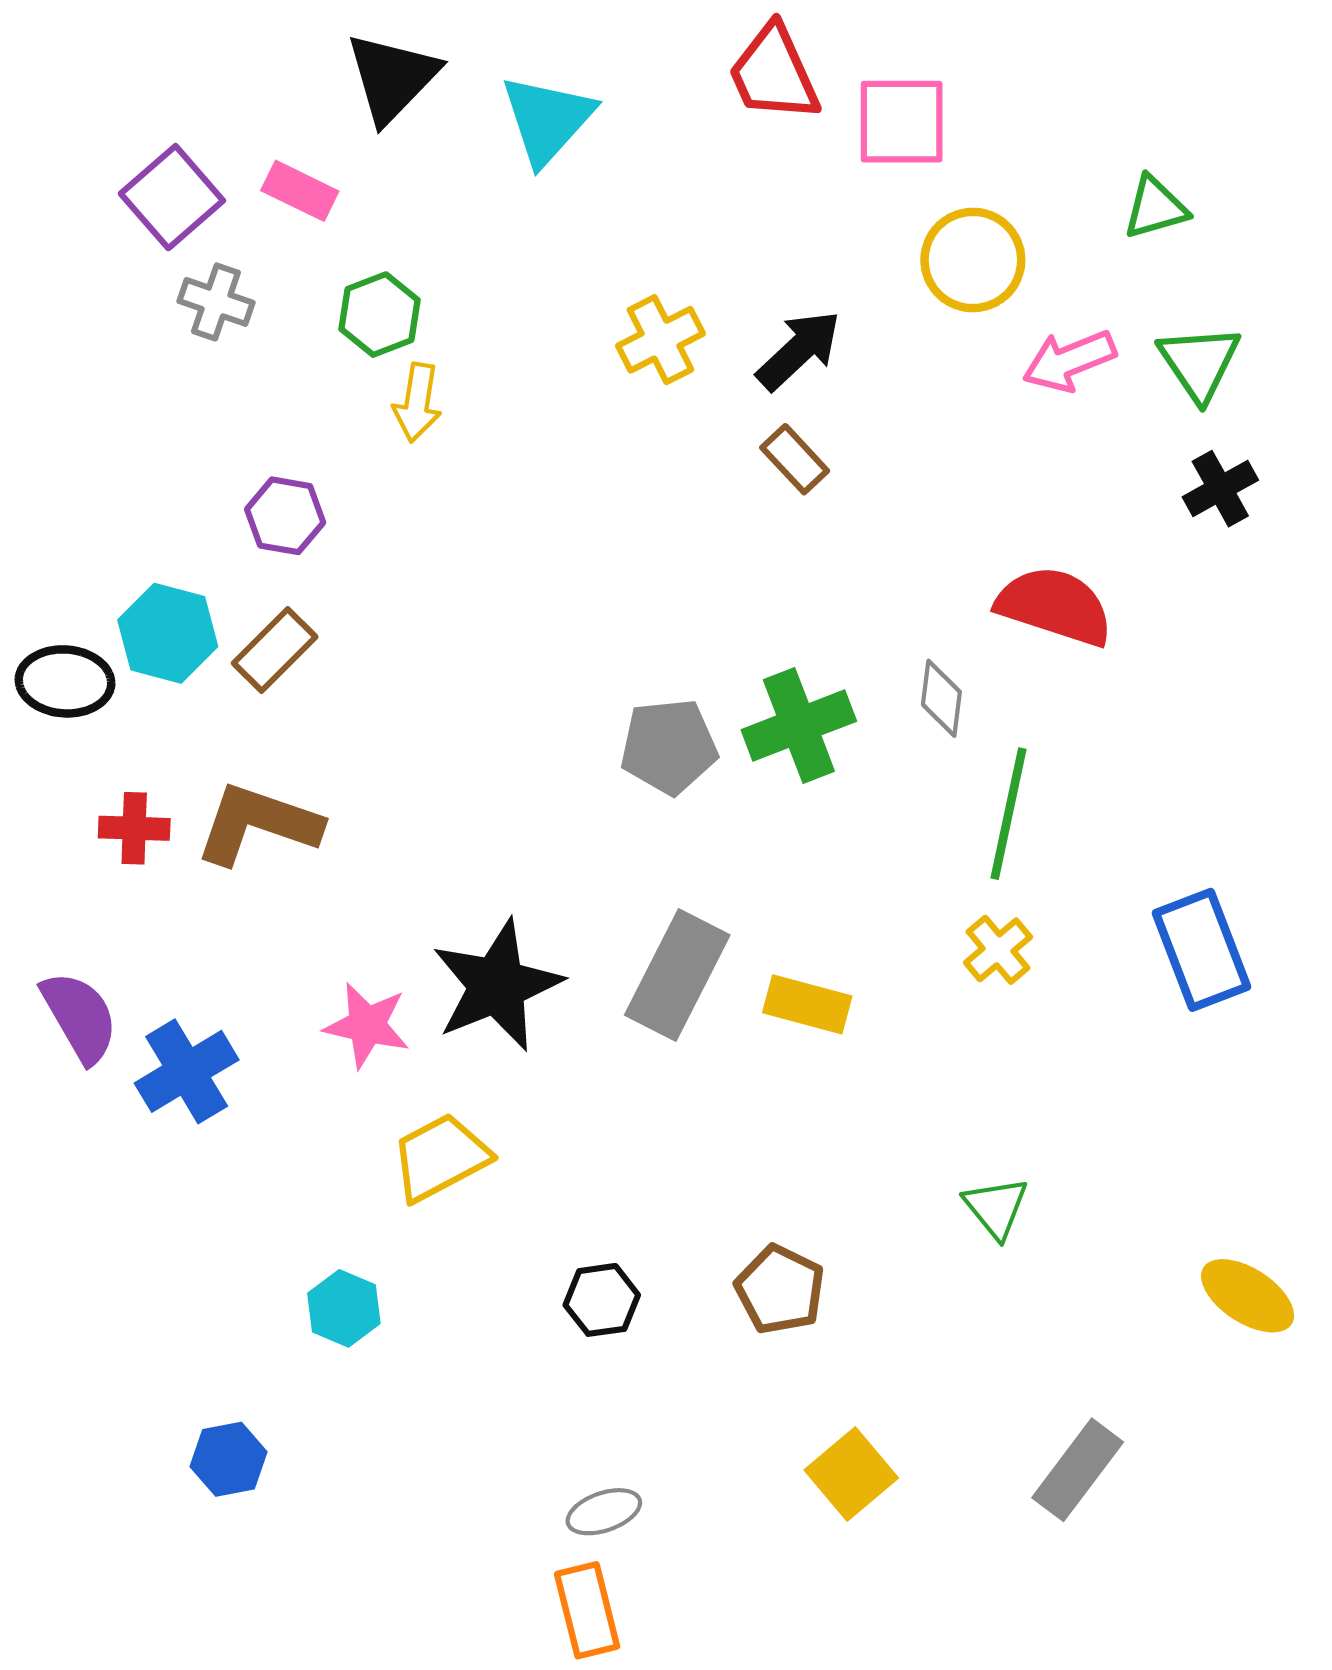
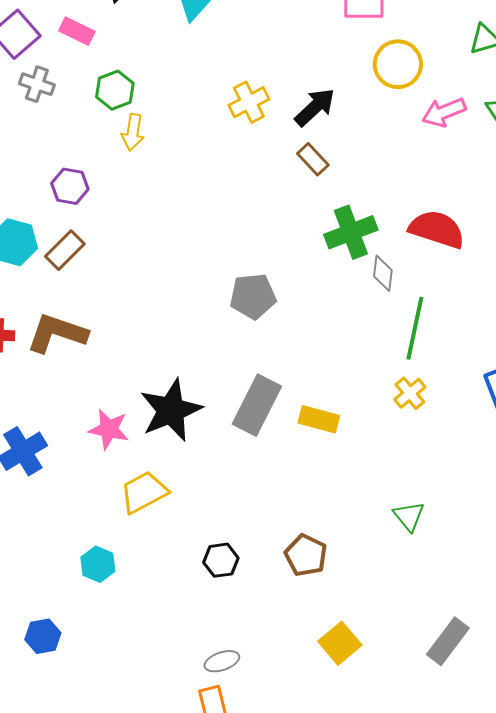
green cross: (799, 725) -> (351, 232), moved

